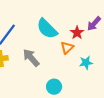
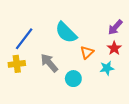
red star: (77, 33) -> (114, 48), moved
cyan circle: (54, 87) -> (73, 79), moved

